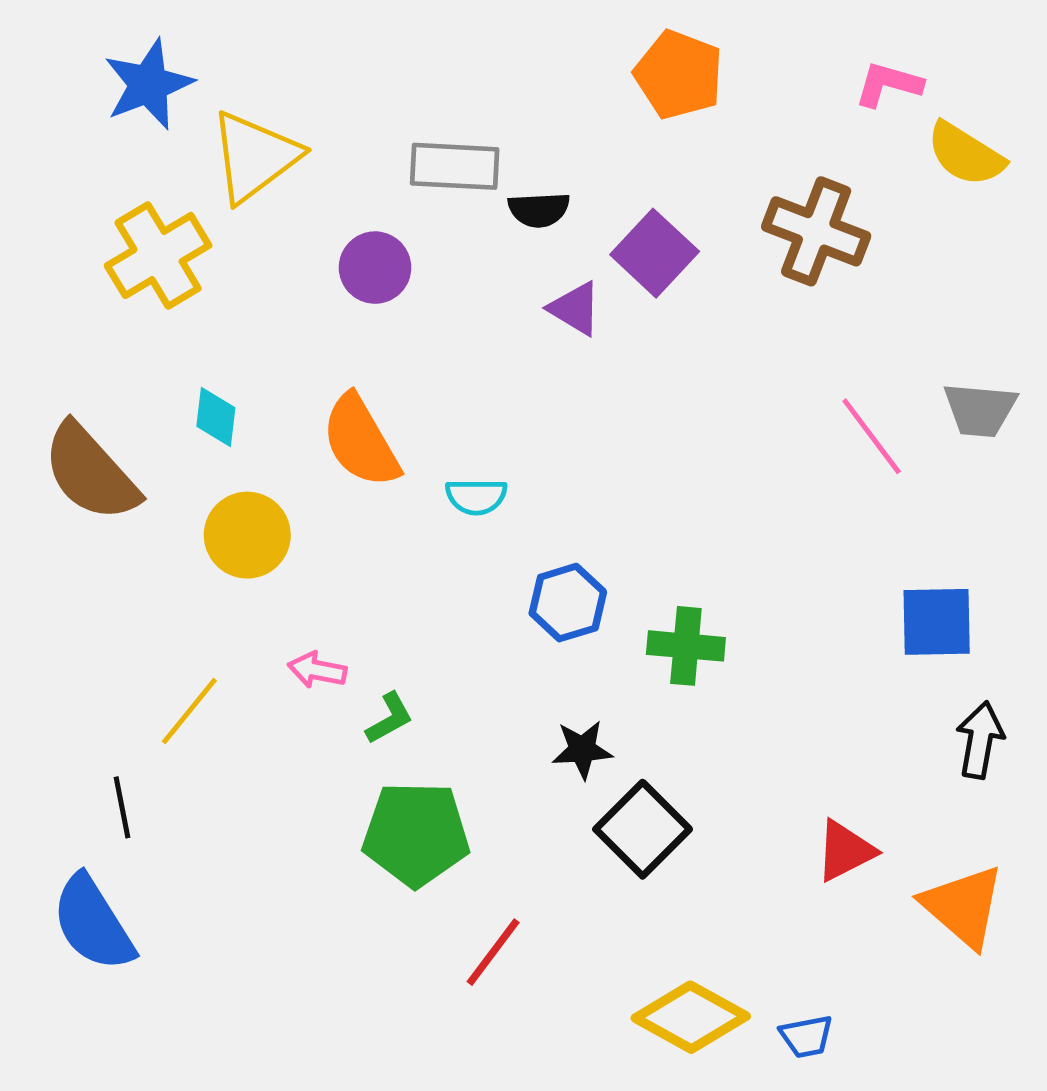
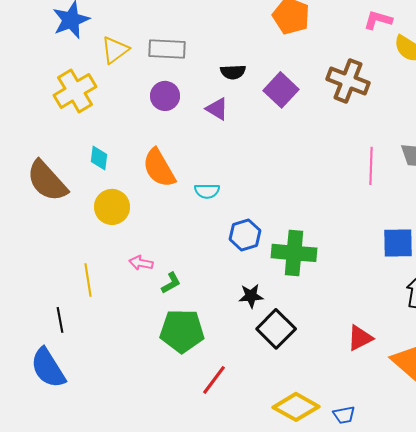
yellow triangle: (254, 157) -> (115, 50), size x0.7
gray rectangle: (455, 166) -> (167, 49), moved
purple triangle: (575, 309) -> (217, 109), moved
pink line: (872, 436) -> (371, 166), turned 39
green cross: (686, 646) -> (294, 253), size x1.4
yellow line: (189, 711) -> (88, 280), turned -48

